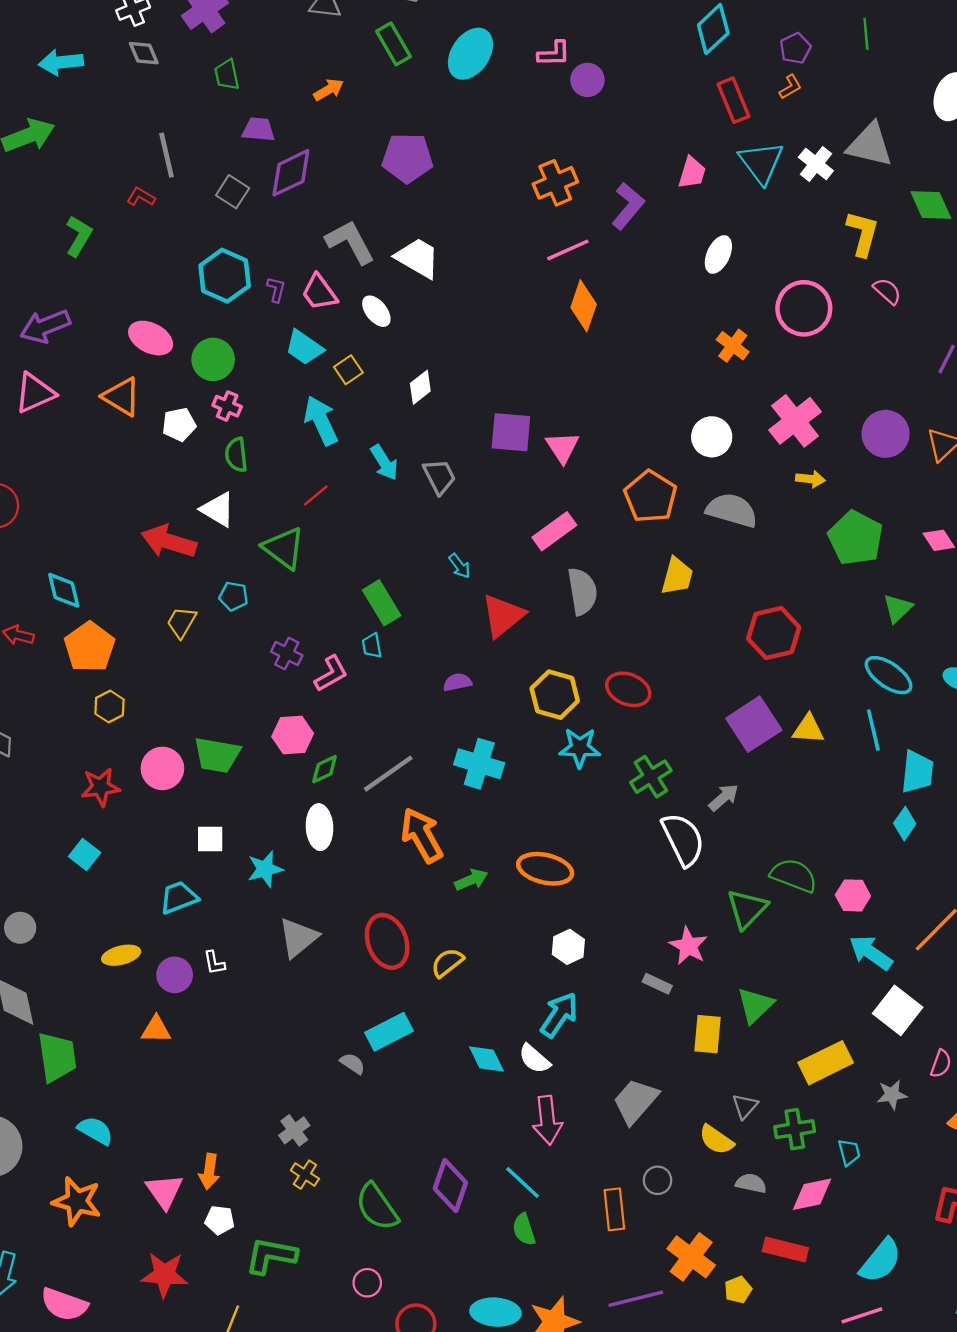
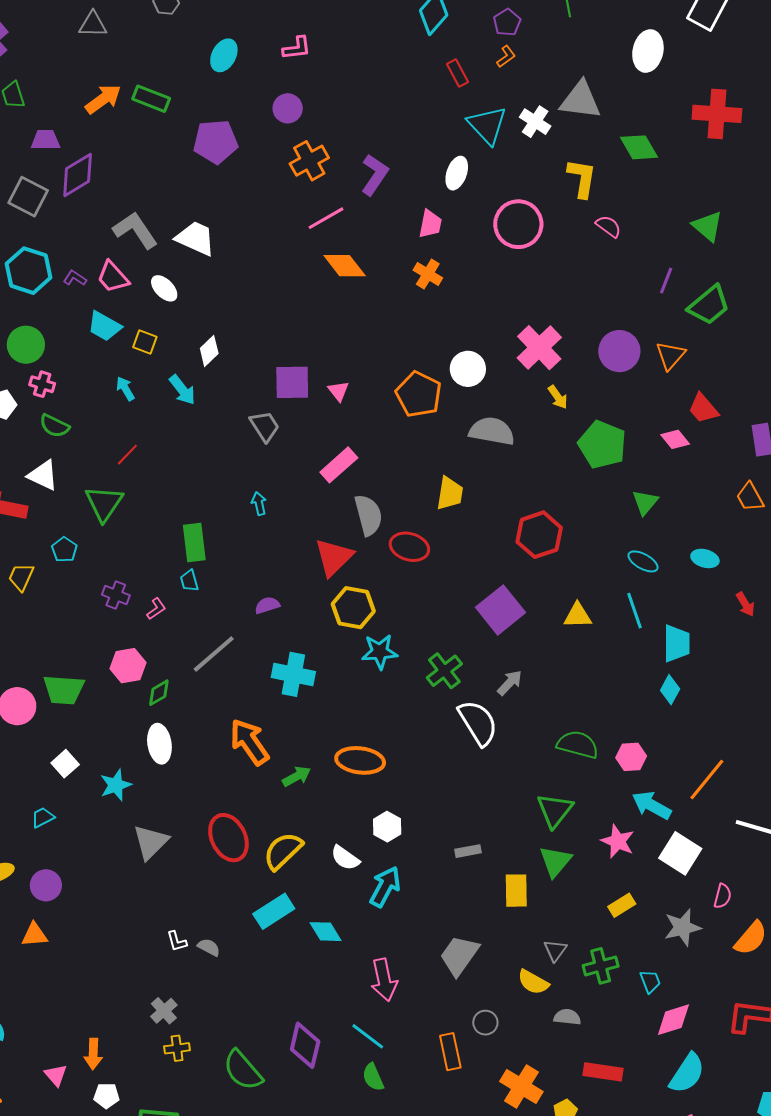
green rectangle: (393, 44) -> (151, 99), moved, turned -33
cyan ellipse: (470, 54) -> (224, 55), size x0.7
purple circle: (587, 80) -> (288, 108), moved
orange arrow: (329, 90) -> (103, 99), size x1.4
red rectangle: (733, 100) -> (458, 73), size x0.7
purple pentagon: (407, 158) -> (216, 142), moved
pink trapezoid: (692, 173) -> (430, 224), moved
gray square: (233, 192) -> (28, 197), size x1.4
white ellipse: (718, 254) -> (457, 173), moved
purple L-shape: (276, 289) -> (75, 278), turned -65
orange diamond: (584, 306) -> (345, 266), turned -51
pink circle: (804, 308) -> (518, 224), moved
orange cross: (733, 346) -> (428, 274), moved
yellow square: (348, 370) -> (145, 342), turned -30
cyan arrow: (321, 420) -> (125, 389), size x0.6
pink triangle: (562, 447) -> (338, 391), size x0.7
green semicircle: (236, 455) -> (54, 426), turned -52
cyan arrow: (384, 462) -> (182, 390), moved
gray trapezoid: (439, 477) -> (265, 426), moved
yellow arrow: (810, 479) -> (558, 397), turned 55
orange pentagon: (650, 497) -> (419, 394), moved
green triangle: (284, 548) -> (104, 503), turned 33
cyan arrow: (460, 566) -> (259, 503), turned -150
cyan pentagon: (234, 596) -> (64, 550), turned 30
green rectangle: (382, 603) -> (194, 543), turned 30
red triangle: (503, 616) -> (334, 557), moved
pink L-shape: (331, 674) -> (156, 609), size x0.7
cyan ellipse: (888, 675) -> (643, 561), size x0.7
red ellipse: (628, 689) -> (409, 547), moved
purple square: (754, 724) -> (500, 610), moved
gray line: (388, 774) -> (214, 654), moved
white square: (210, 839) -> (65, 764), turned -36
cyan trapezoid: (179, 897) -> (43, 817), size x0.7
green triangle: (747, 909) -> (555, 810), moved
pink star: (688, 946) -> (618, 841), moved
white L-shape: (214, 963) -> (177, 941), moved
yellow semicircle: (447, 963) -> (283, 851), size x1.4
gray rectangle: (657, 984) -> (468, 851), turned -30
cyan rectangle: (389, 1032) -> (274, 911), moved
white semicircle: (534, 1059) -> (345, 858), moved
yellow rectangle: (826, 1063) -> (622, 905), size x0.6
gray star: (892, 1095) -> (683, 927), size x1.4
yellow cross: (305, 1175) -> (177, 1048), turned -35
pink triangle: (164, 1191) -> (56, 1075), size x0.7
pink diamond: (812, 1194) -> (673, 1020), moved

